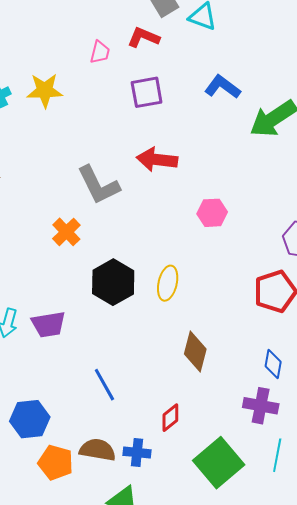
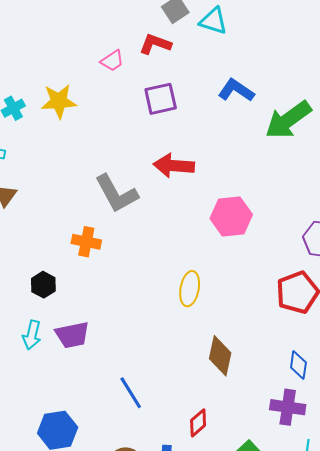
pink trapezoid: (100, 52) -> (112, 61), turned 45
pink hexagon: (212, 213) -> (231, 217), size x1.4
orange cross: (66, 232) -> (86, 242), turned -32
black hexagon: (113, 282) -> (43, 285), moved, size x0.6

